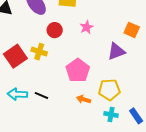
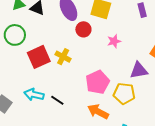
red circle: (55, 30) -> (83, 29), moved
yellow pentagon: (109, 90) -> (124, 93), moved
orange arrow: (84, 99) -> (98, 112), size x1.5

